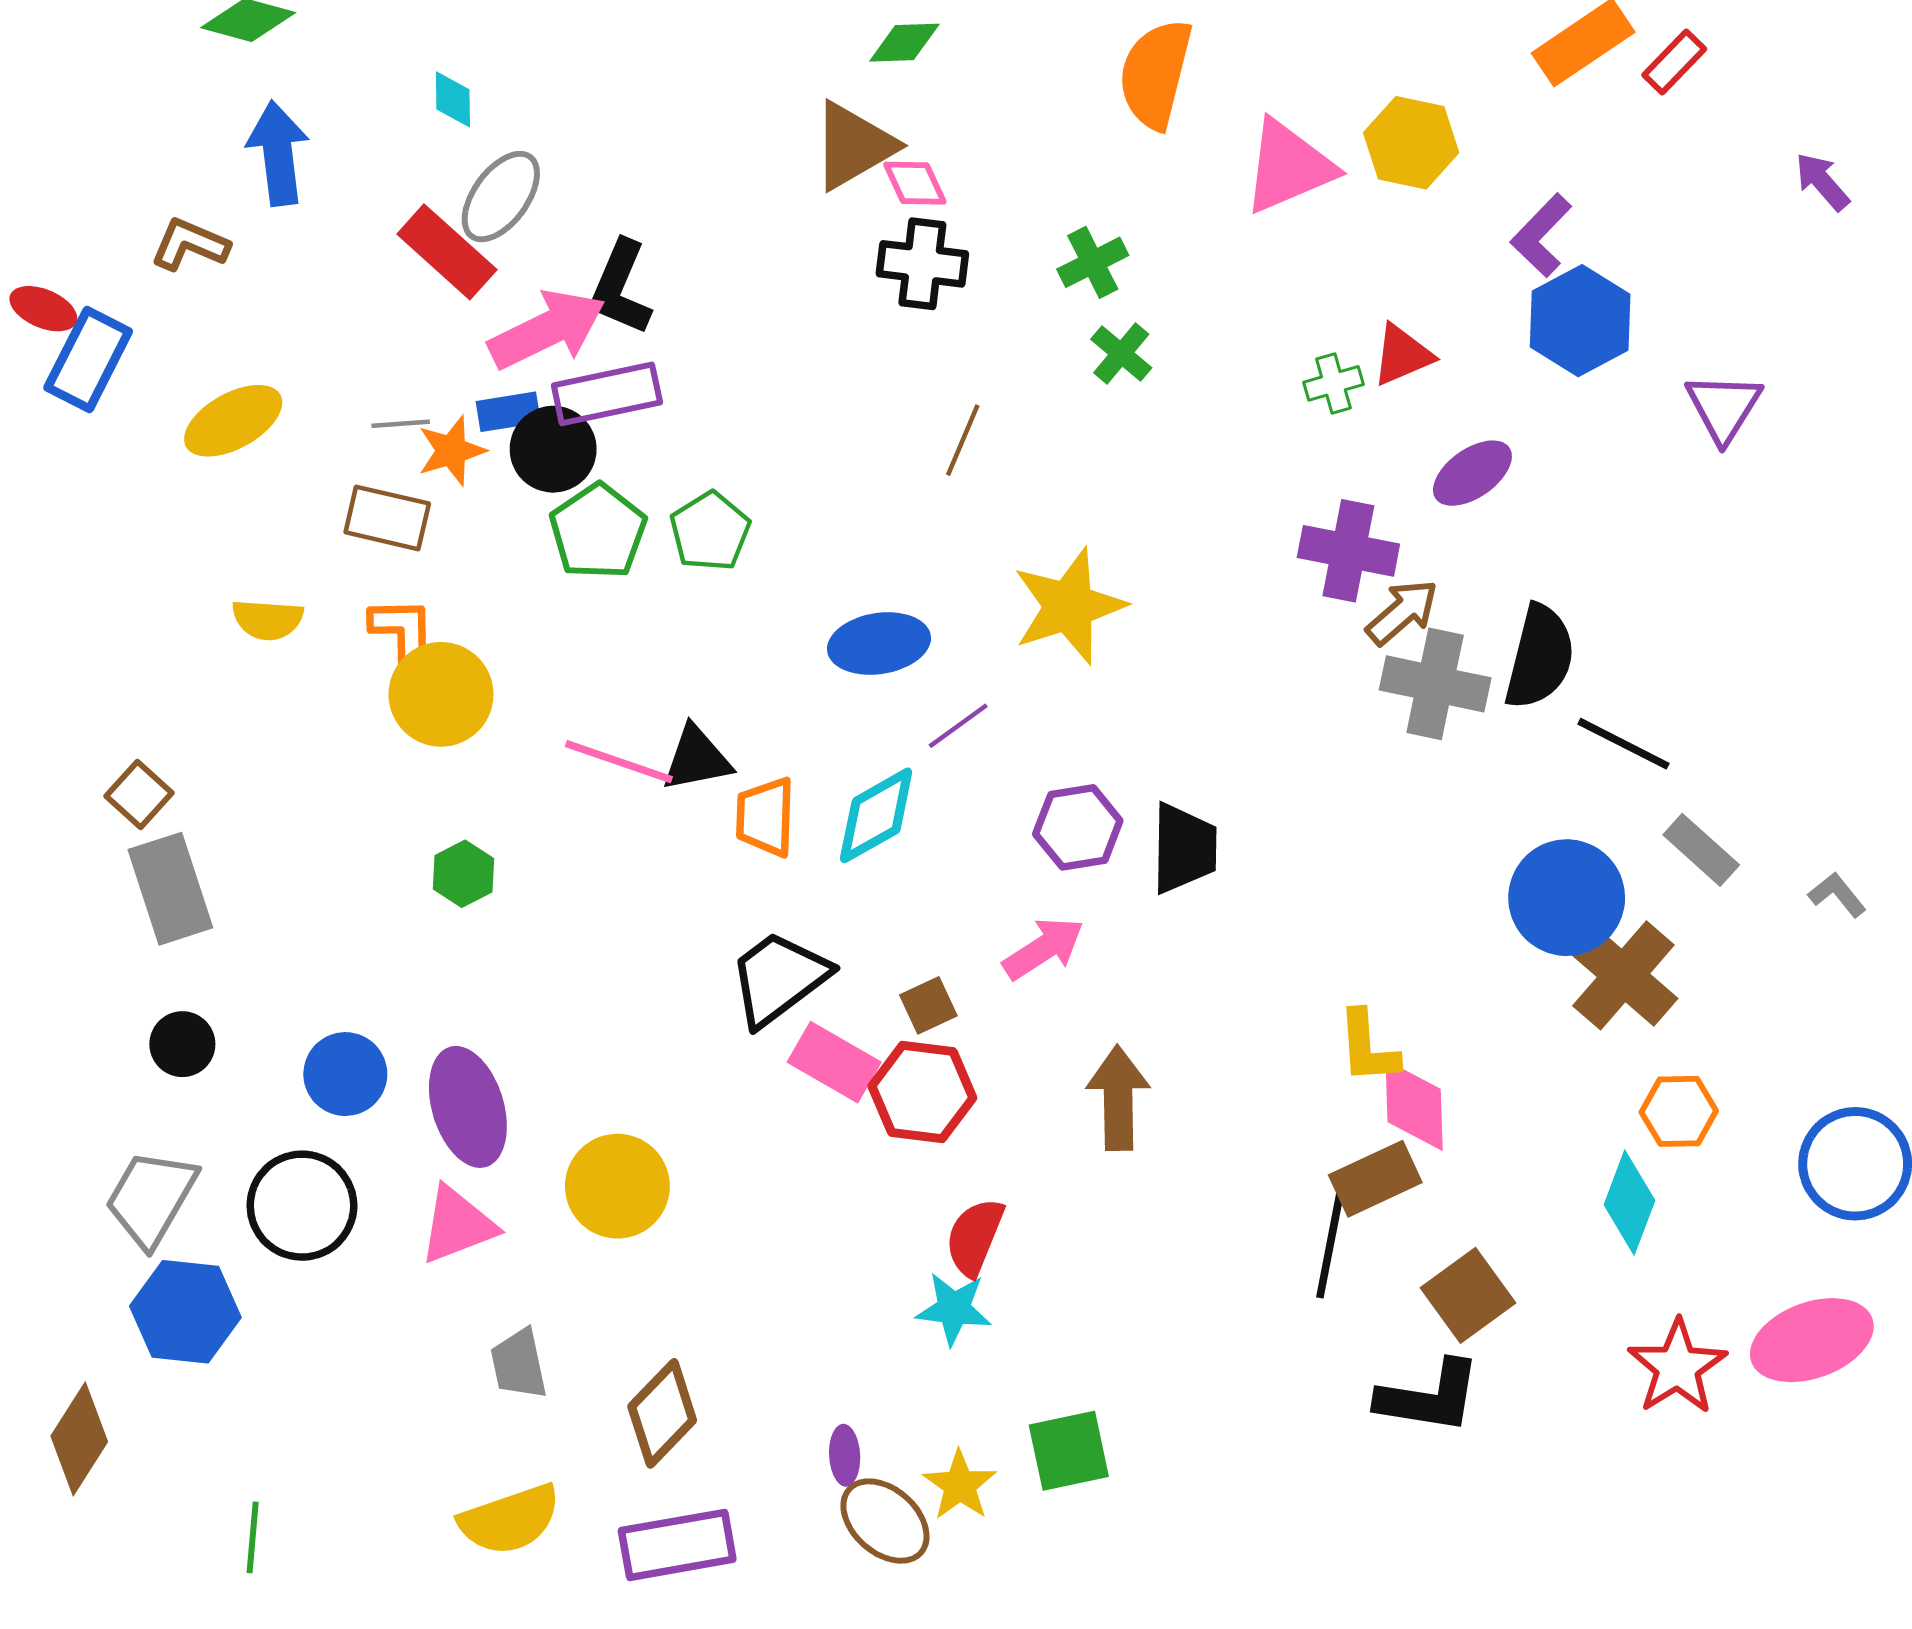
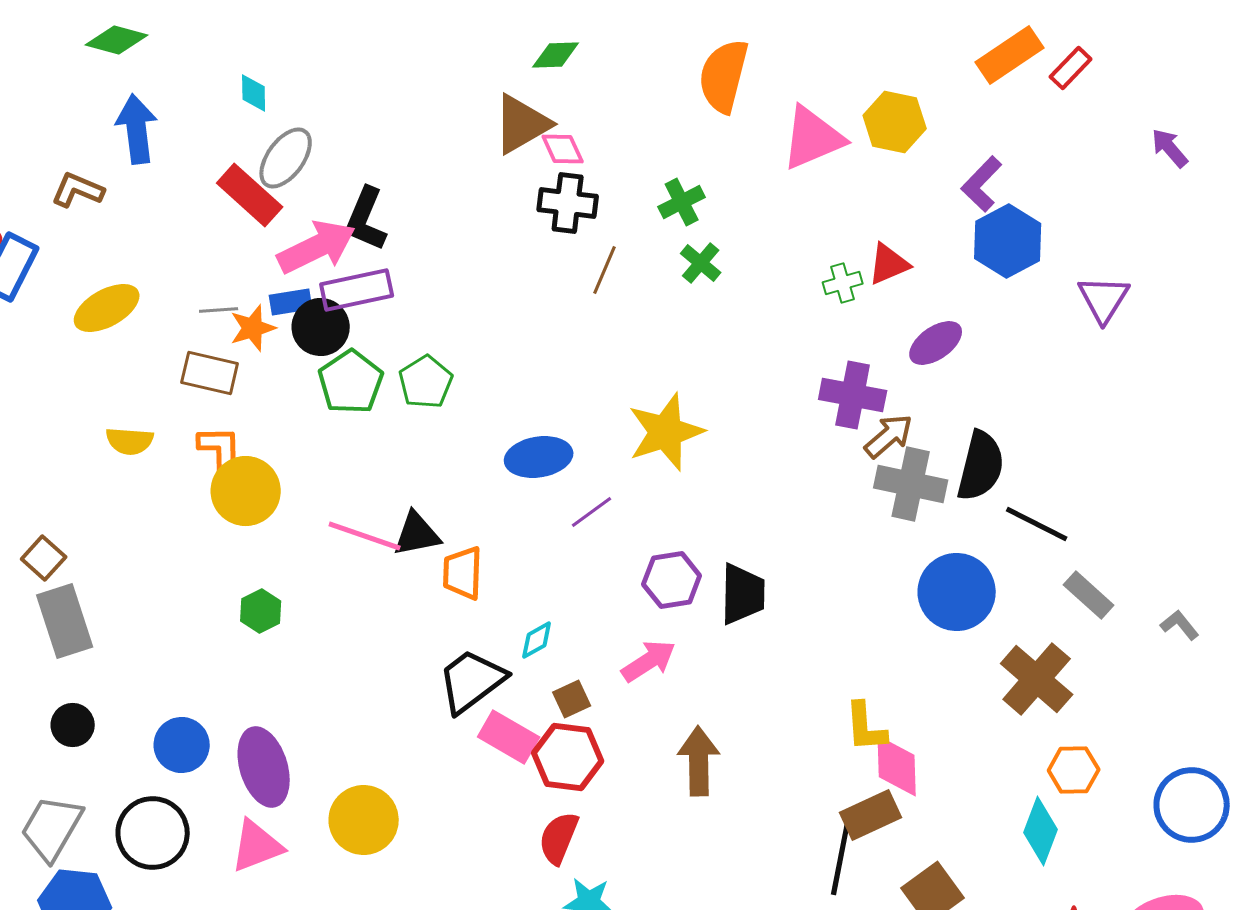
brown line: (963, 440) -> (605, 270), moved
cyan diamond: (876, 815) -> (537, 640), moved, size x0.6
blue circle: (1567, 898) -> (957, 592), moved
red semicircle: (975, 1237) -> (559, 838), moved

